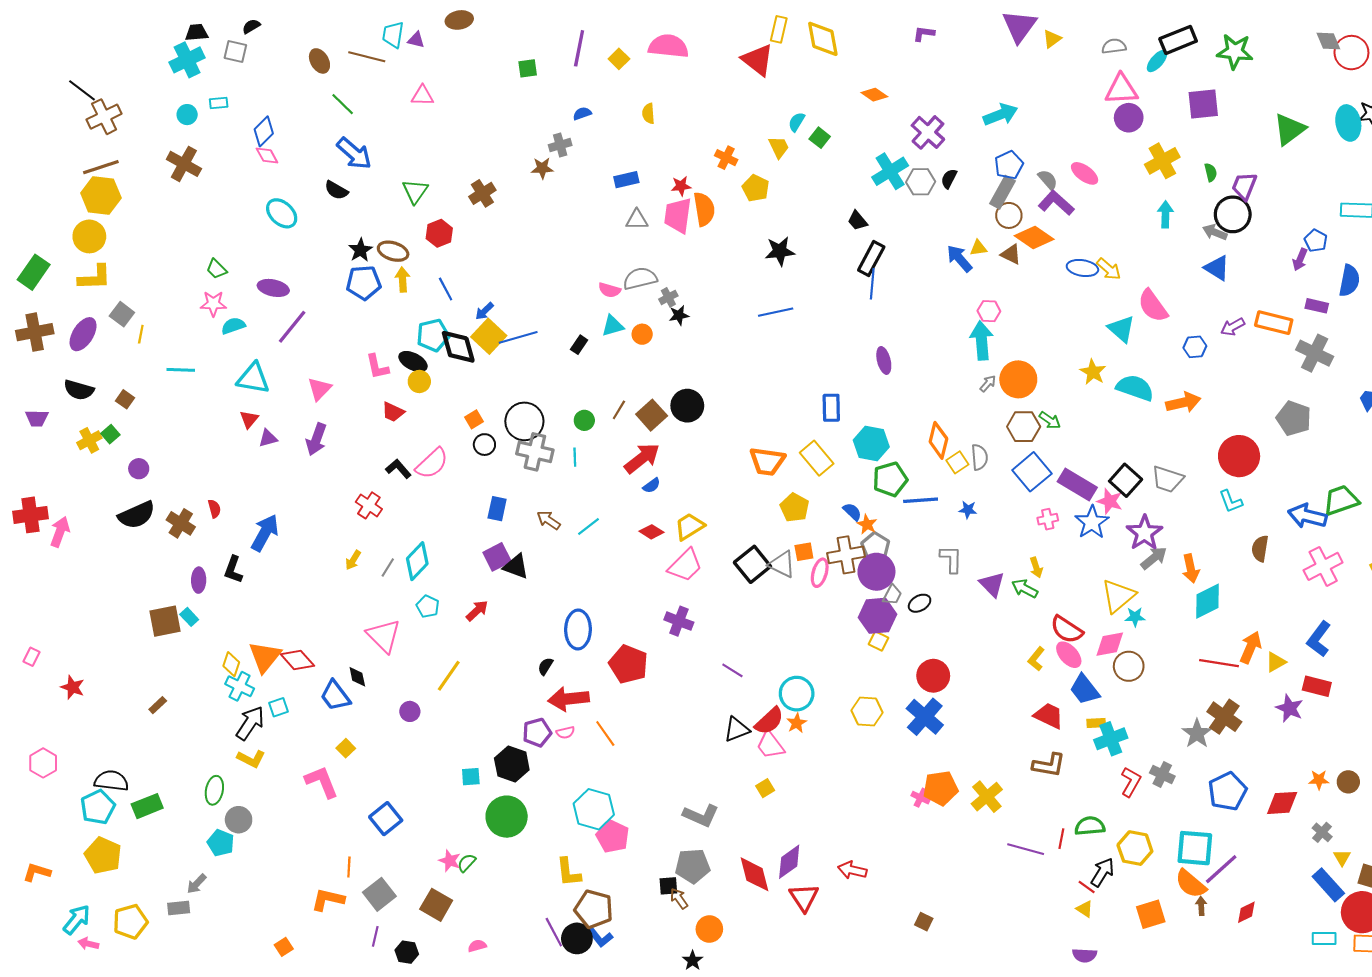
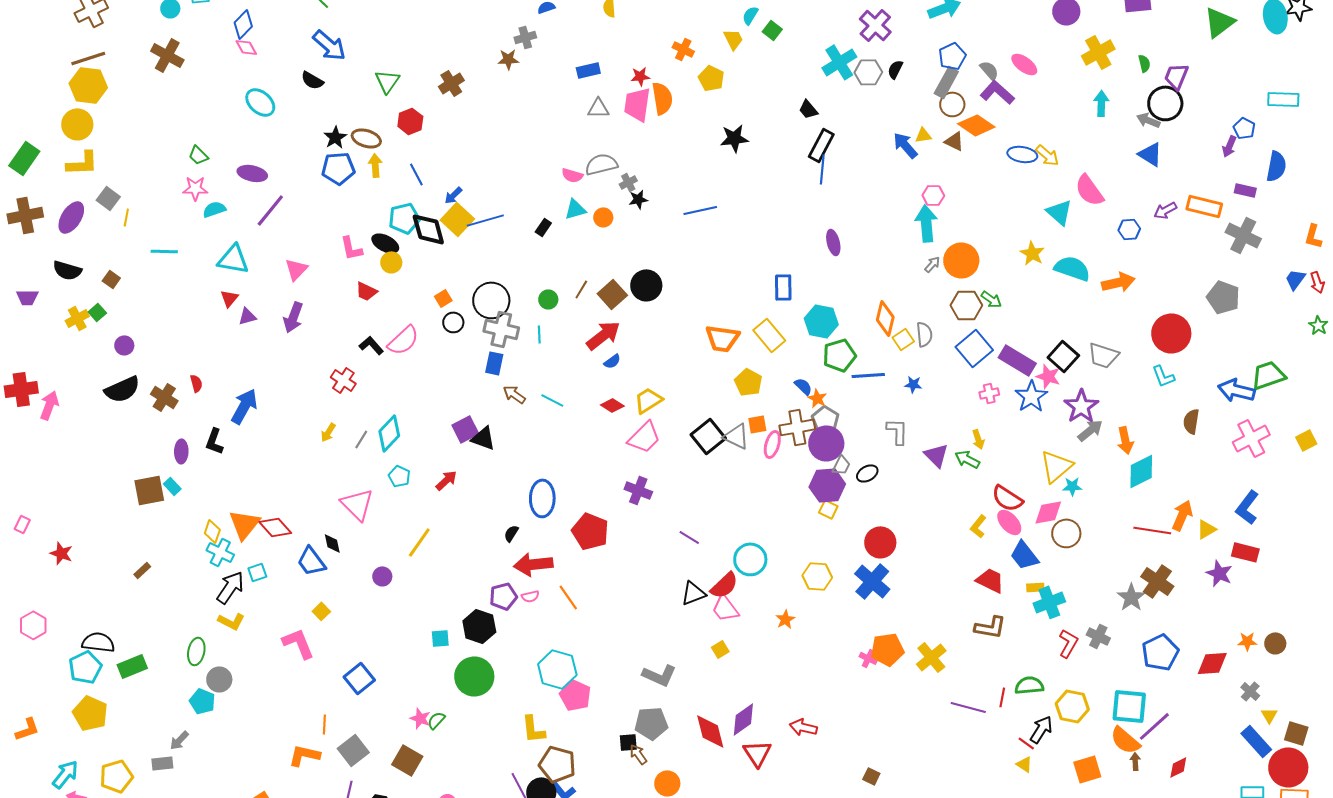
blue line: (776, 312) -> (700, 210), moved
blue rectangle: (497, 509) -> (494, 363), moved
cyan line: (589, 527) -> (552, 400), turned 65
orange star: (797, 723) -> (785, 619), moved
orange L-shape: (37, 872) -> (27, 729), turned 144

